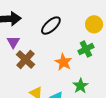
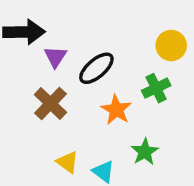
black ellipse: (51, 26) -> (96, 68), moved
purple triangle: (13, 42) -> (55, 57), moved

